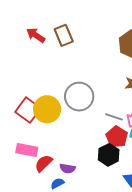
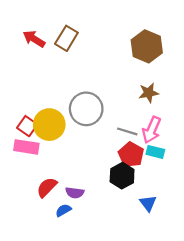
brown rectangle: (64, 35) -> (66, 38), turned 55
red square: (28, 110) -> (27, 126), size x0.7
pink rectangle: (27, 150) -> (26, 147), moved

